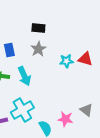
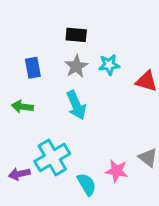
cyan star: (66, 61) -> (109, 65), moved
cyan arrow: (24, 76) -> (76, 105), moved

